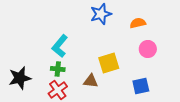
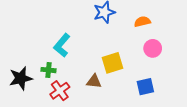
green cross: (58, 69) -> (48, 70), moved

